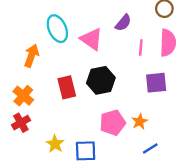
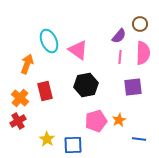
purple semicircle: (123, 23) -> (119, 36), moved
red rectangle: (67, 87) -> (45, 91), moved
blue line: (150, 149) -> (139, 139), moved, turned 40

